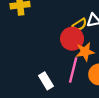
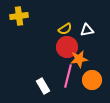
yellow semicircle: (80, 25) -> (65, 29), moved

